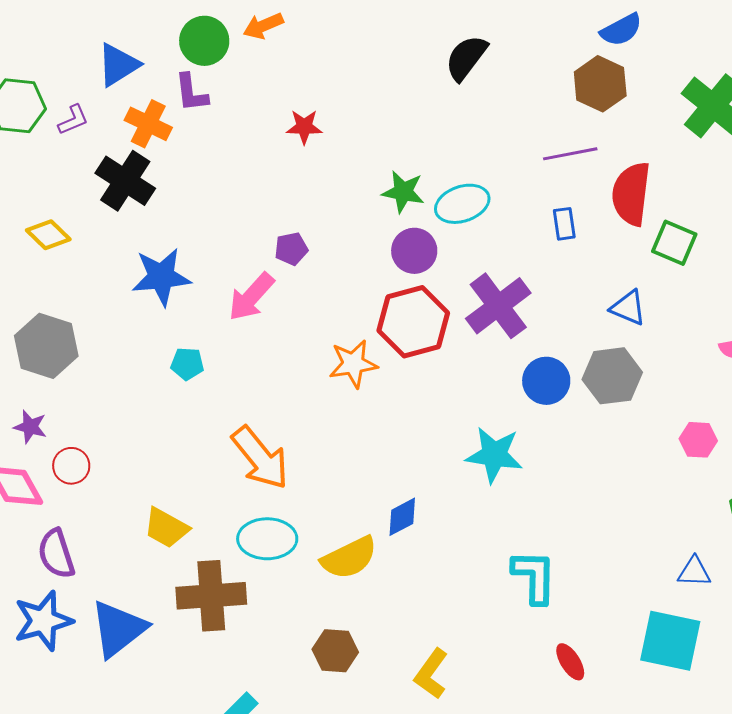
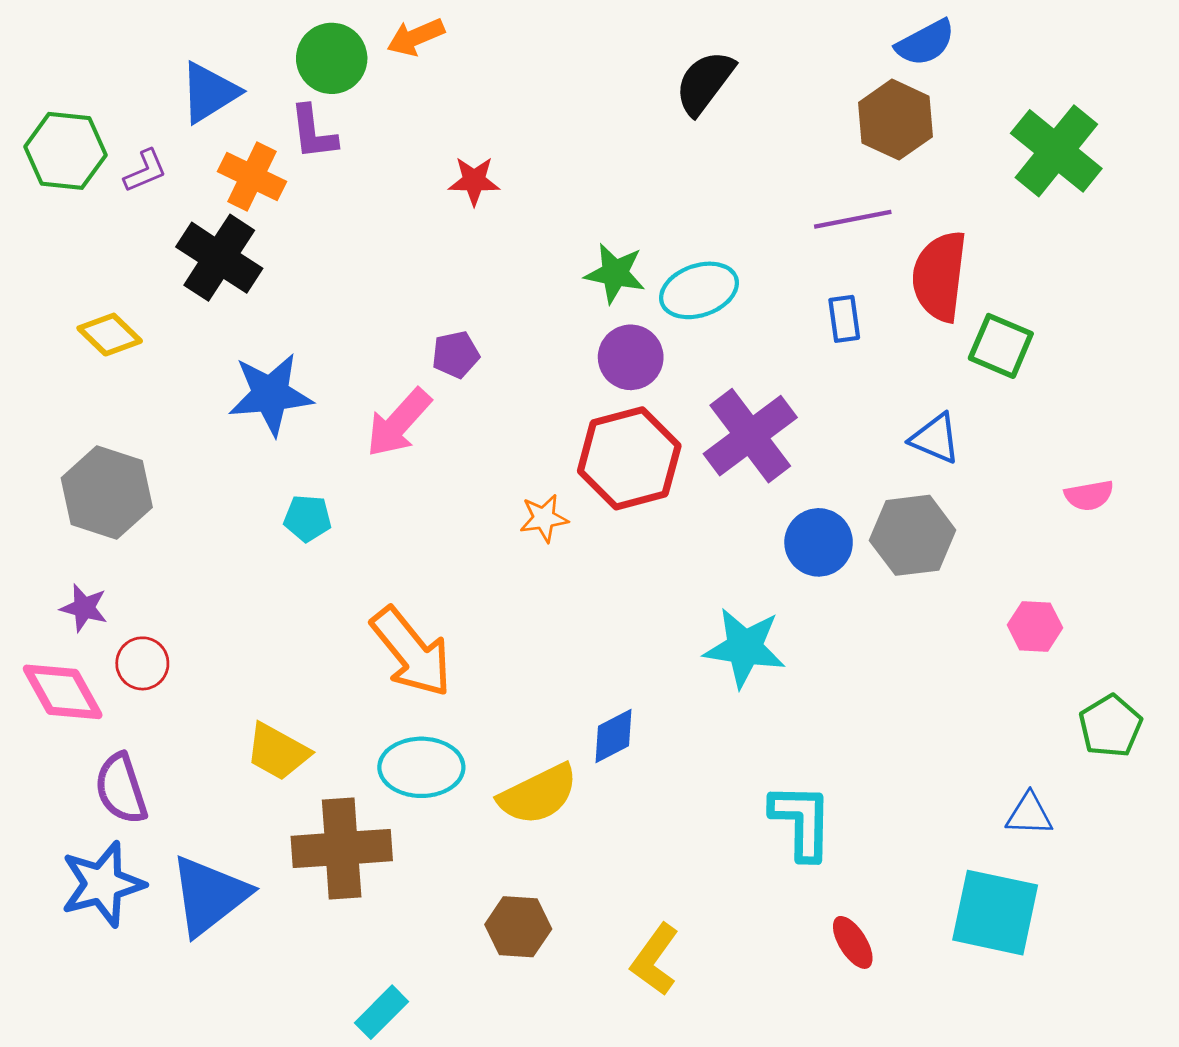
orange star: (353, 364) -> (544, 518), size x0.7

